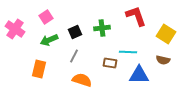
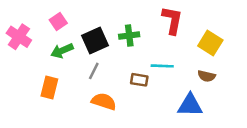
red L-shape: (136, 16) -> (172, 20), turned 30
black square: (75, 32) -> (95, 41), size x1.5
blue triangle: (139, 75) -> (190, 105), moved

